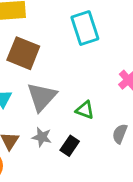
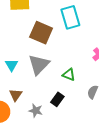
brown square: (23, 53) -> (41, 33), moved
gray star: (42, 137) -> (36, 111), moved

